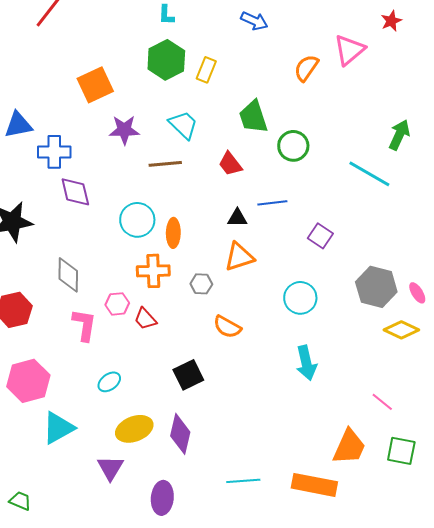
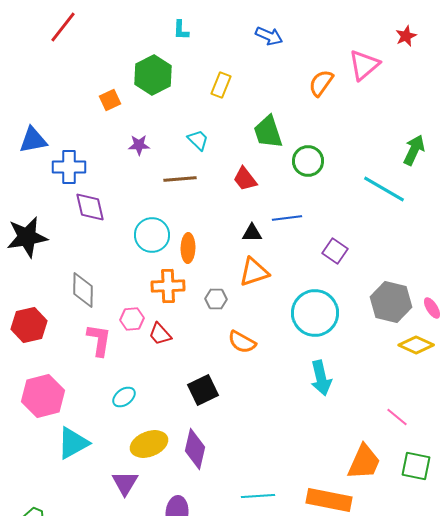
green hexagon: (166, 60) -> (153, 75), moved
orange square: (95, 85) -> (110, 100), size x0.6
cyan trapezoid: (183, 125) -> (198, 140), size x0.7
purple star: (124, 130) -> (139, 145), size x0.7
cyan circle: (300, 298) -> (315, 313), size x1.4

